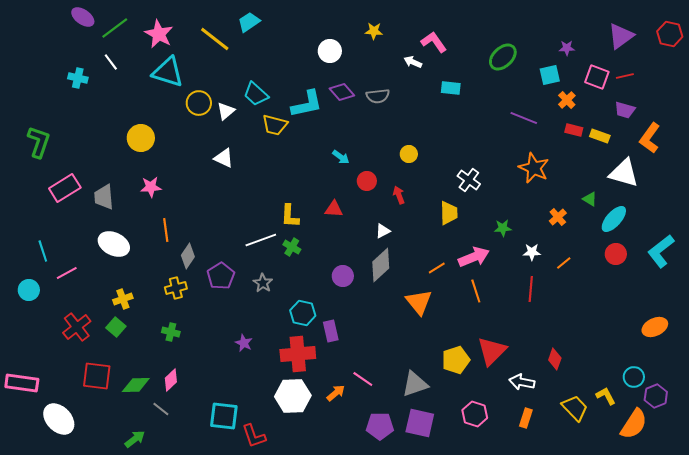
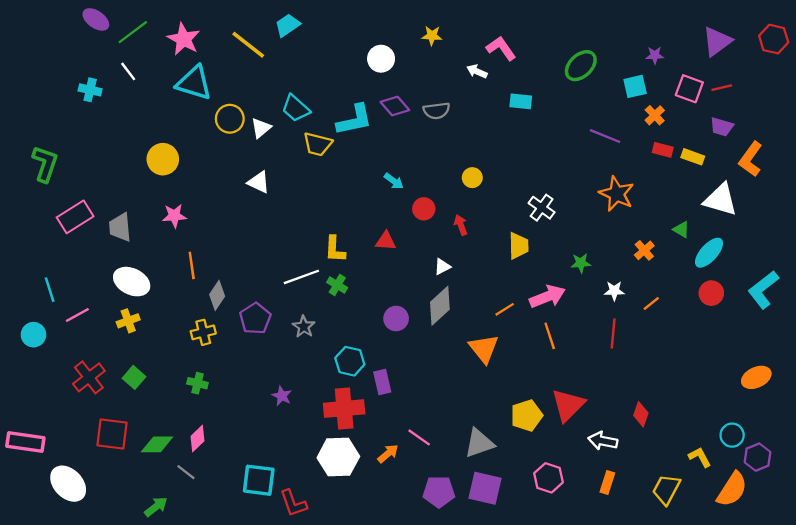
yellow cross: (123, 299) -> (128, 321), moved
yellow trapezoid: (575, 408) -> (666, 489), moved, turned -108

